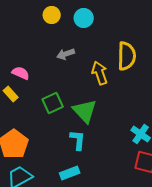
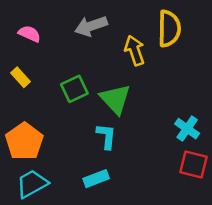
gray arrow: (66, 54) -> (91, 26), size x1.4
pink semicircle: (21, 73) -> (29, 34), moved

